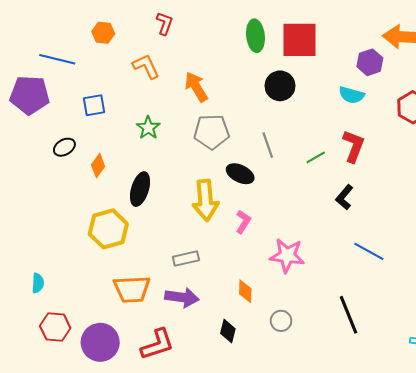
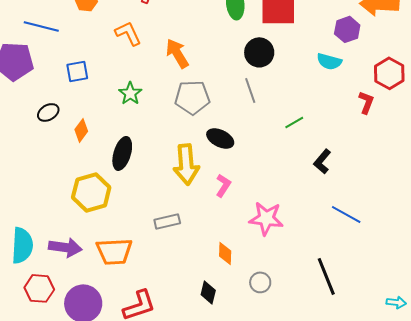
gray line: (268, 145) -> (250, 90), moved
red L-shape: (354, 146) -> (366, 102), moved, size x0.7
cyan semicircle: (38, 283) -> (22, 245), size x1.8
purple arrow: (182, 297) -> (65, 247), moved

